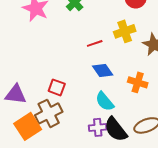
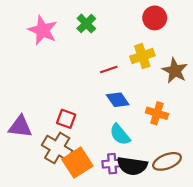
brown cross: (49, 113) -> (57, 148), turned -32
orange square: (28, 126) -> (77, 163), moved
black semicircle: (116, 129) -> (132, 166), turned -44

